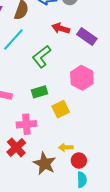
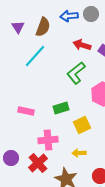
green L-shape: (42, 57) -> (76, 73), moved
yellow arrow: (66, 147) -> (79, 153), moved

